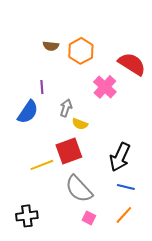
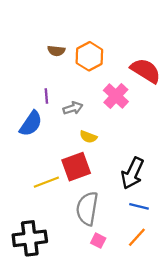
gray arrow: (66, 108) -> (73, 108), moved, turned 54
gray semicircle: (79, 189) -> (87, 209), turned 52
black cross: (27, 216) -> (30, 238), size x1.4

